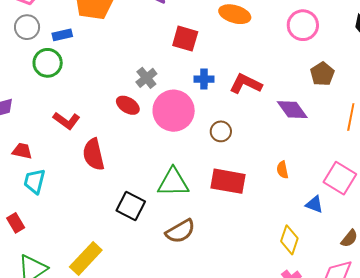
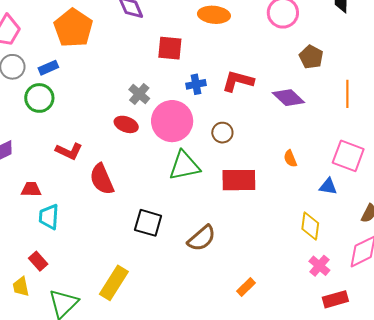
green triangle: (173, 182) -> (184, 166), moved

